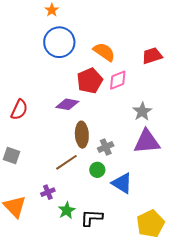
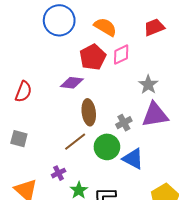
gray cross: (106, 147) -> (124, 123), moved
green circle: (97, 170) -> (107, 147), size x1.6

